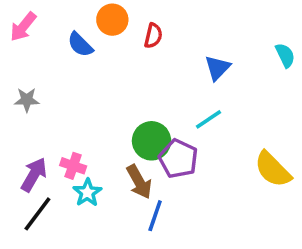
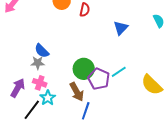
blue semicircle: (80, 45) -> (42, 51), moved
gray star: (27, 100) -> (38, 63), moved
cyan line: (209, 119) -> (119, 72), moved
black line: (37, 214) -> (32, 110), moved

